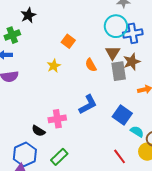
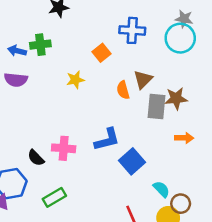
cyan circle: (116, 26) -> (180, 38), moved
blue cross: (133, 33) -> (132, 30), moved
green cross: (12, 35) -> (40, 45), moved
brown triangle: (113, 53) -> (143, 79), moved
blue square: (122, 115) -> (132, 161), moved

